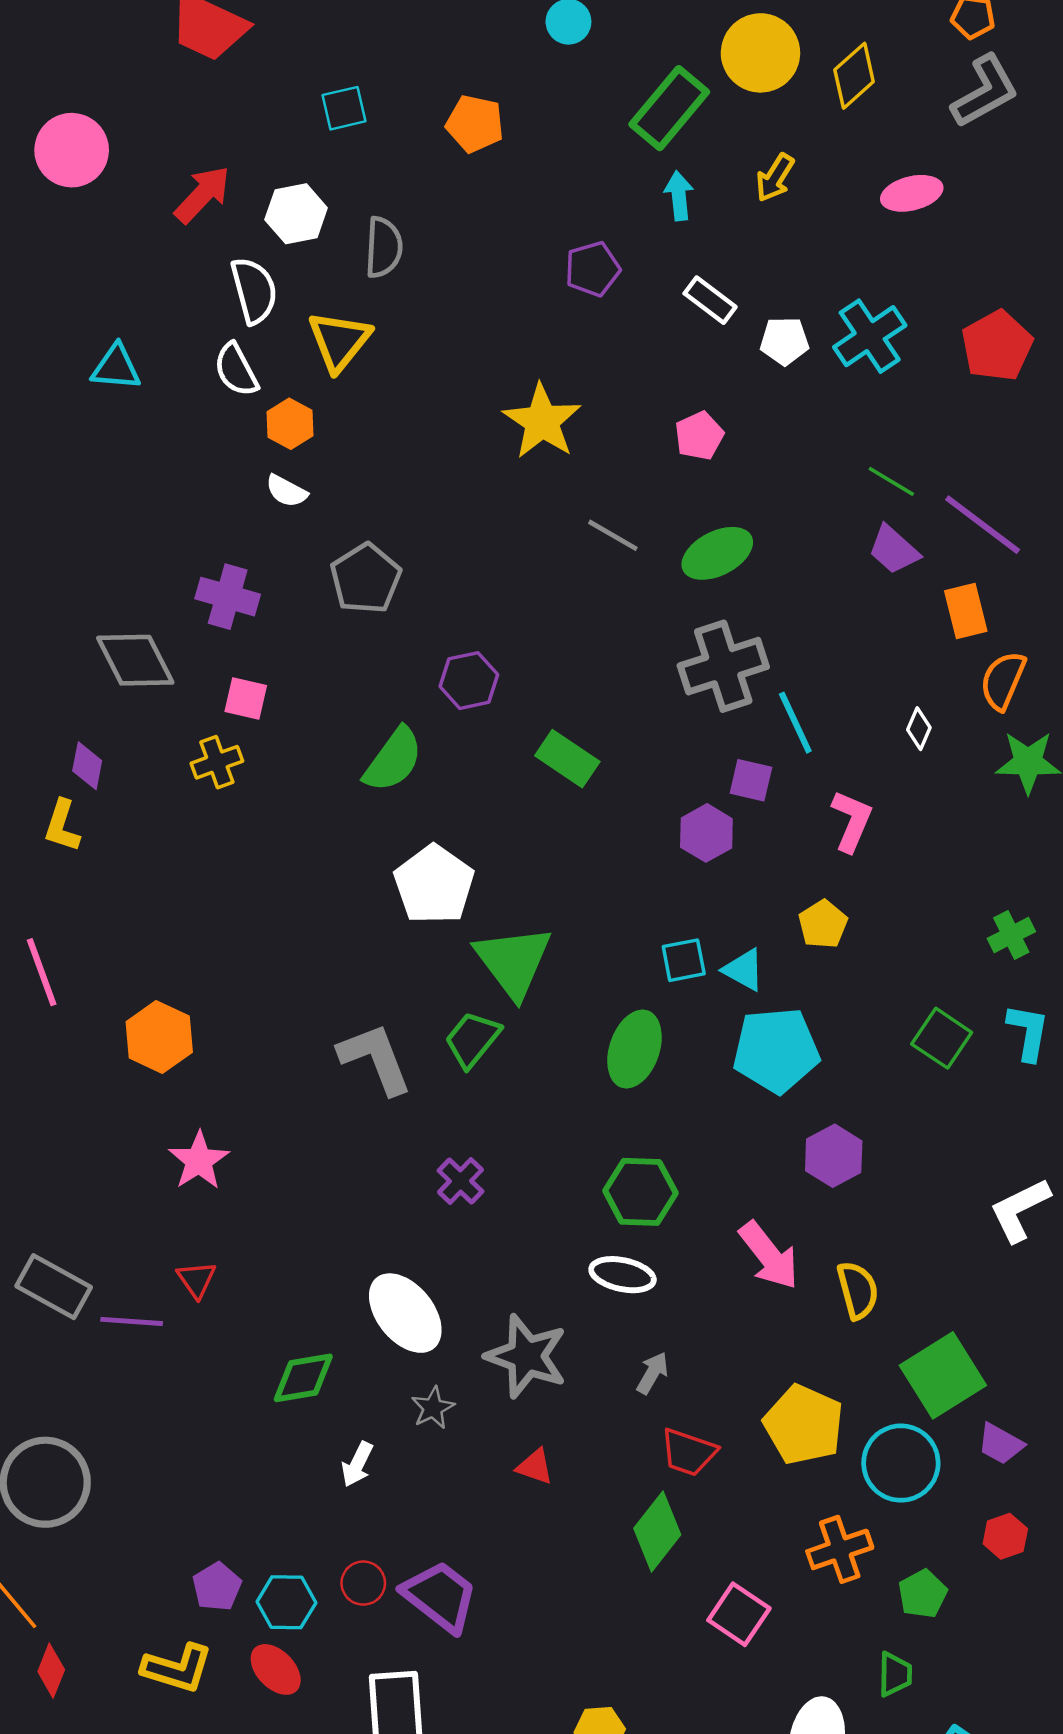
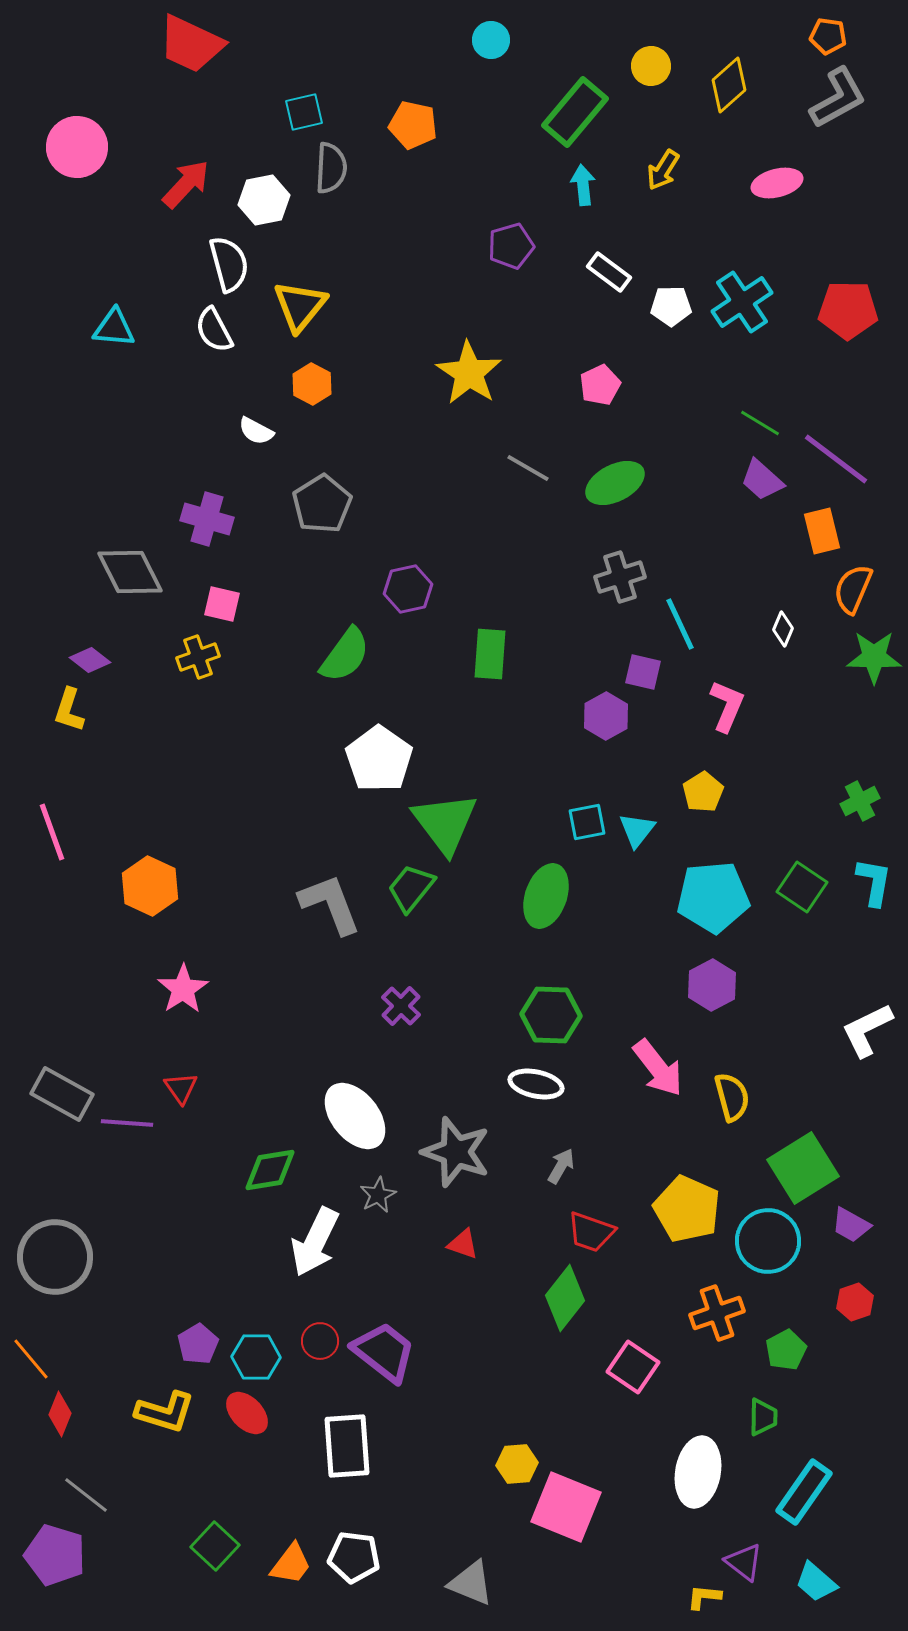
yellow circle: (760, 53) -> (651, 66), size x0.6
gray semicircle: (384, 247) -> (331, 168), moved
red pentagon: (997, 346) -> (848, 310), turned 30
orange hexagon: (290, 424) -> (312, 384), moved
gray cross: (723, 666) -> (620, 577), size x0.7
green rectangle: (567, 759) -> (490, 654), turned 60
purple diamond: (87, 766) -> (90, 660), turned -63
cyan triangle: (744, 970) -> (637, 830), turned 39
cyan pentagon: (776, 1050) -> (713, 897), moved
white arrow: (357, 1464) -> (315, 1242), size x1.8

